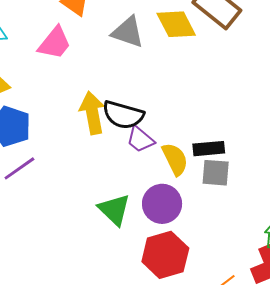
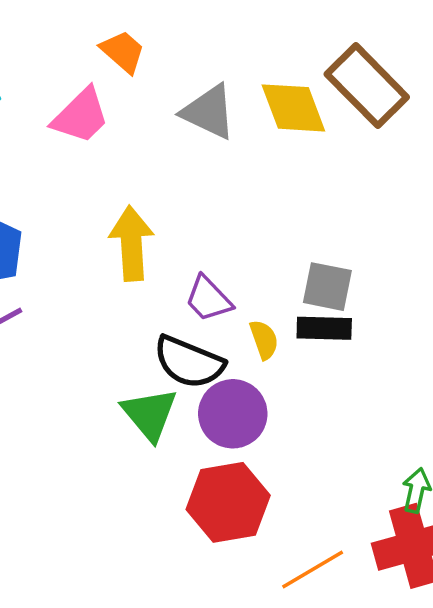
black semicircle: (123, 115) -> (189, 362), moved
yellow semicircle: (175, 159) -> (264, 340), size x0.7
gray square: (216, 173) -> (327, 287), moved

